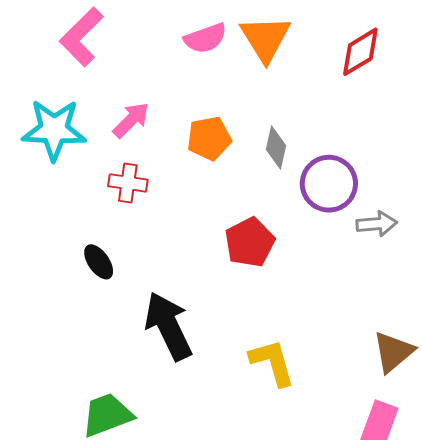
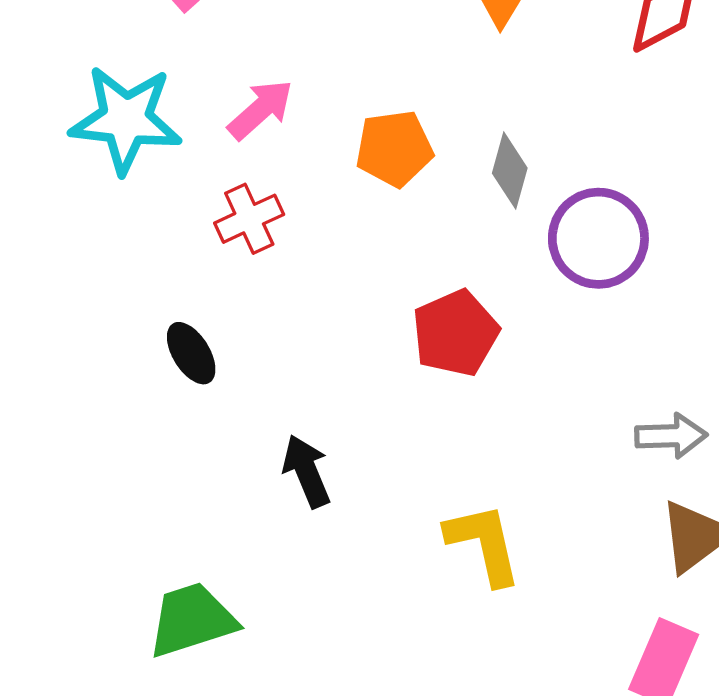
red cross: (128, 183) -> (249, 219), turned -36
gray arrow: (377, 224) -> (671, 436), moved
black arrow: (168, 326) -> (307, 471), size x0.6

